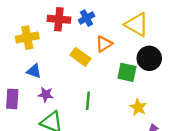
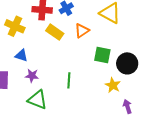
yellow cross: (27, 38) -> (15, 26), turned 36
yellow rectangle: (80, 57) -> (55, 32), moved
black circle: (149, 58) -> (127, 63), moved

